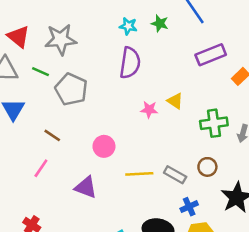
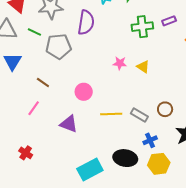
purple rectangle: (211, 55) -> (169, 21), size x0.6
purple semicircle: (130, 63) -> (86, 22), moved
gray pentagon: (71, 89) -> (59, 46), turned -30
yellow triangle: (175, 101) -> (143, 67), moved
green cross: (214, 123) -> (142, 27), moved

